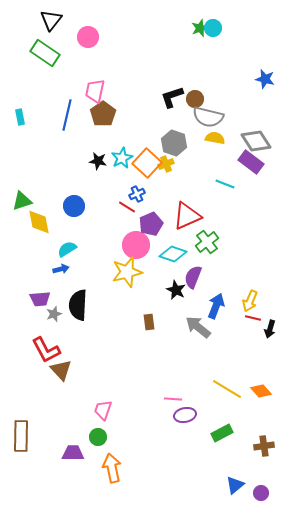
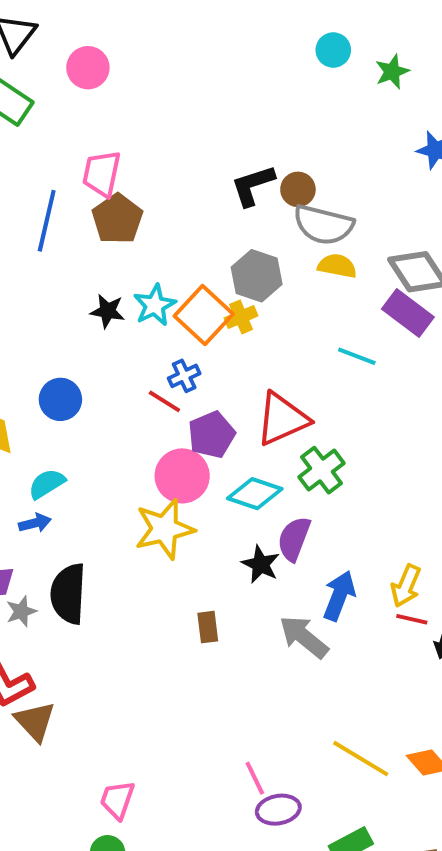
green star: (200, 28) -> (392, 72), moved
pink line: (173, 399) -> (255, 778), turned 60

